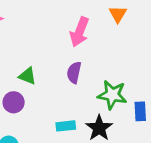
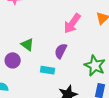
green star: (112, 95) -> (95, 66), moved
cyan rectangle: (66, 126) -> (48, 70), moved

